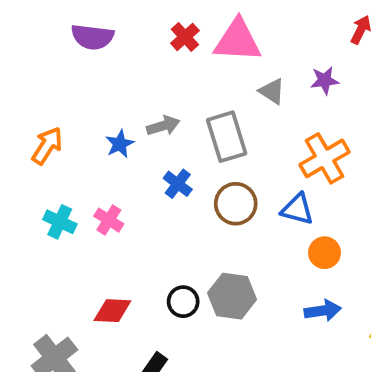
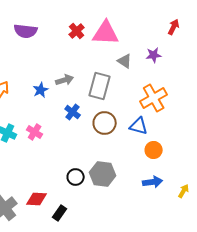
gray rectangle: (227, 137) -> (100, 86), turned 32
red diamond: (112, 311) -> (37, 199), moved

